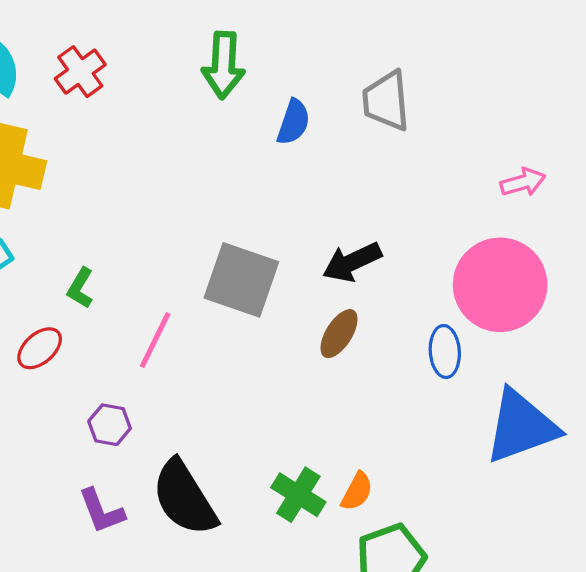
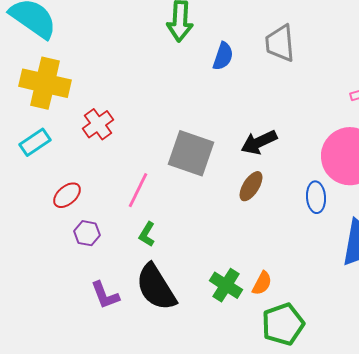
red cross: (80, 72) -> (98, 124), moved
green L-shape: (80, 288) -> (147, 234), moved
purple hexagon: (110, 425) -> (87, 233), moved

